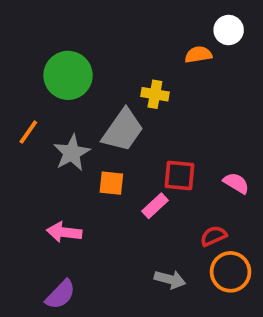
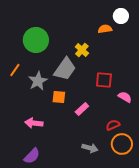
yellow cross: (155, 94) -> (82, 50), turned 32
red square: (179, 176) -> (104, 80), moved

